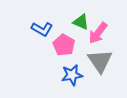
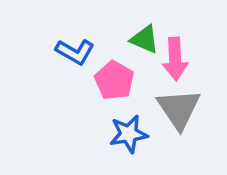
pink arrow: (98, 33) -> (175, 59), turned -40

